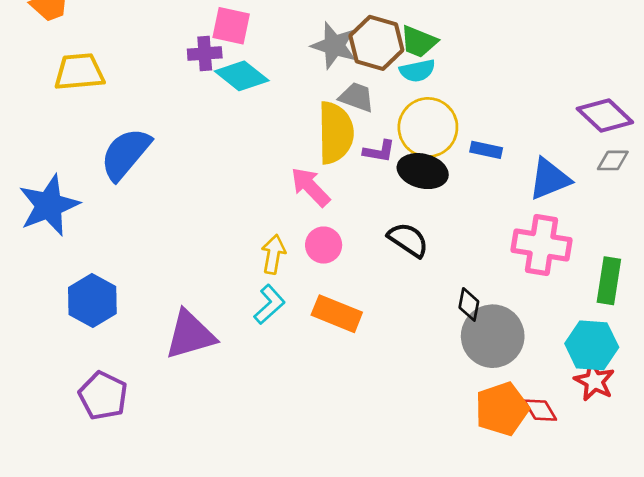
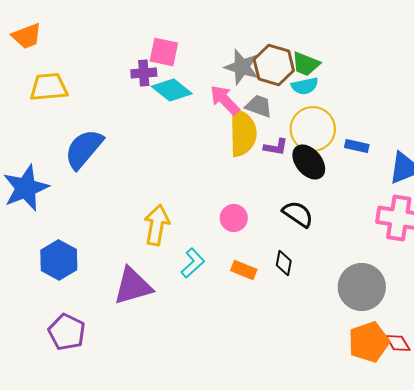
black ellipse: (423, 171) -> (309, 162), turned 36
pink arrow: (310, 187) -> (225, 100), moved
yellow arrow: (273, 254) -> (157, 225), moved, size x1.4
black diamond: (469, 304) -> (284, 263), moved
orange rectangle: (337, 314) -> (244, 270), size x0.7

